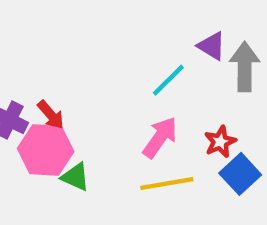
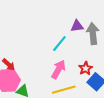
purple triangle: (212, 46) -> (77, 26), turned -32

